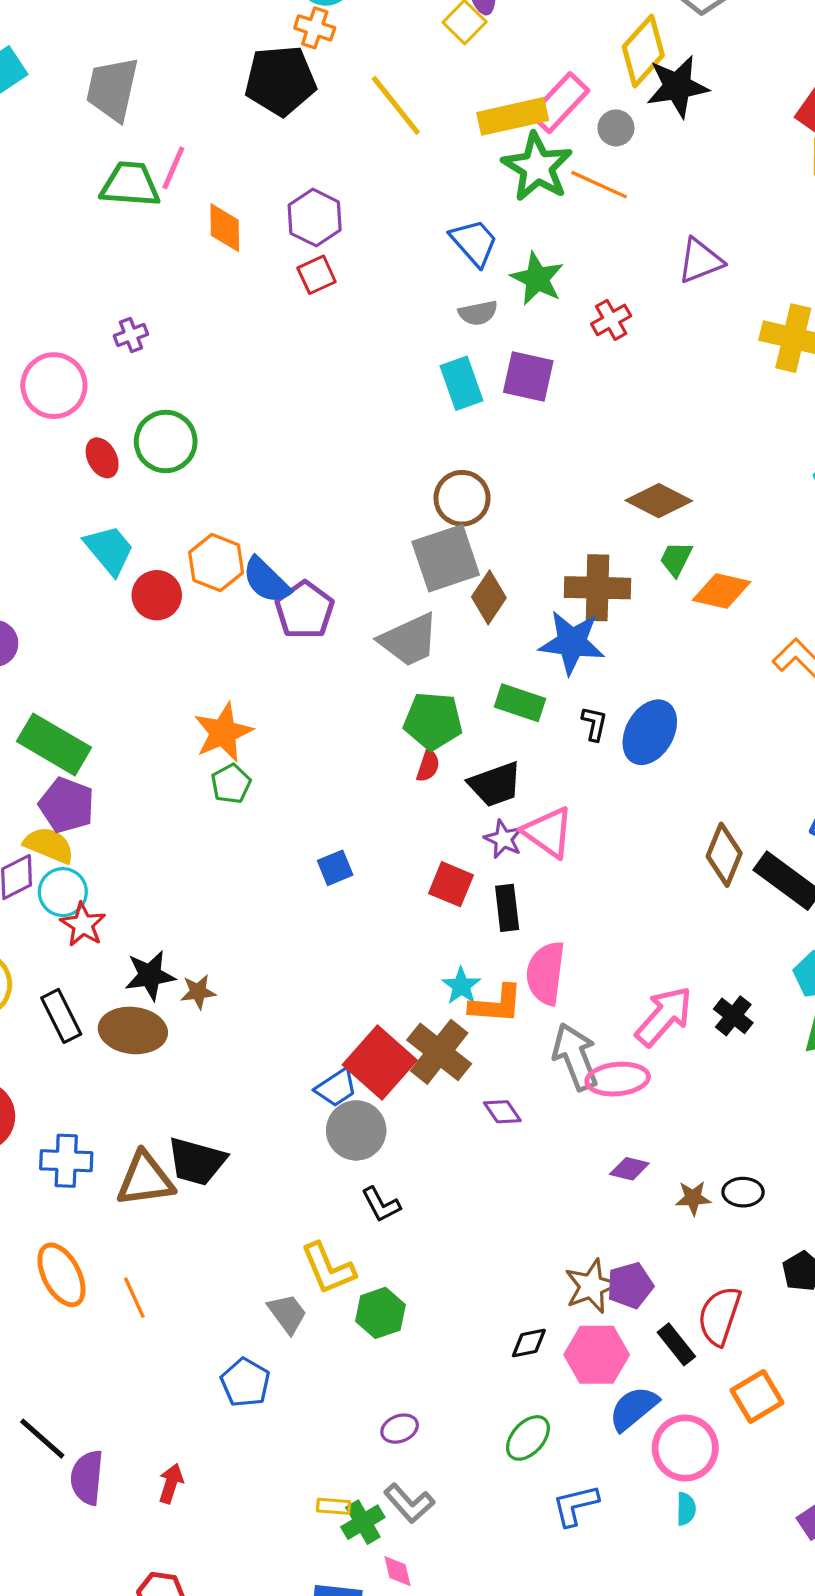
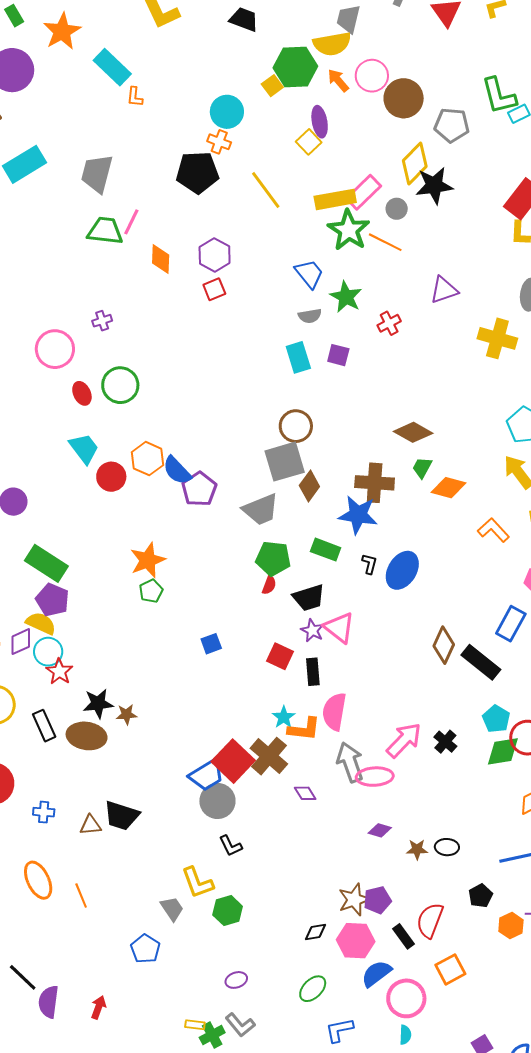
purple square: (528, 376) -> (338, 355), size x0.7
blue trapezoid: (336, 1088) -> (207, 775), size x1.4
blue cross: (66, 1161) -> (44, 812), size x0.7
brown triangle: (145, 1179) -> (90, 825), size x0.6

